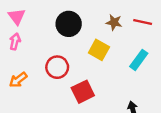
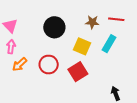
cyan rectangle: (139, 60) -> (109, 44), moved
orange arrow: (18, 80) -> (20, 64), moved
red square: (83, 92) -> (78, 72), moved

